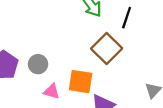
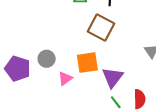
pink triangle: (52, 91) -> (65, 79), turned -35

